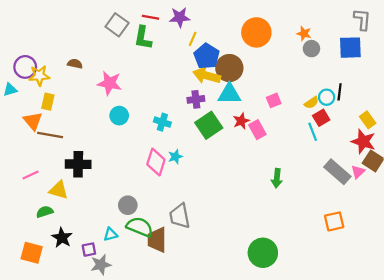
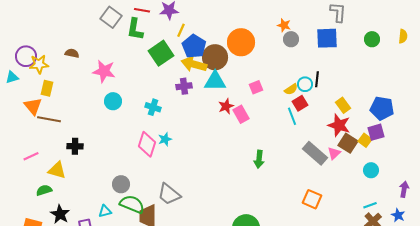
orange circle: (256, 32) -> (241, 42), moved
green square: (209, 125) -> (161, 53), moved
black cross: (78, 164) -> (75, 146), size x0.7
gray trapezoid: (180, 216) -> (169, 194), turned -40
orange square: (334, 221) -> (312, 199), turned 36

